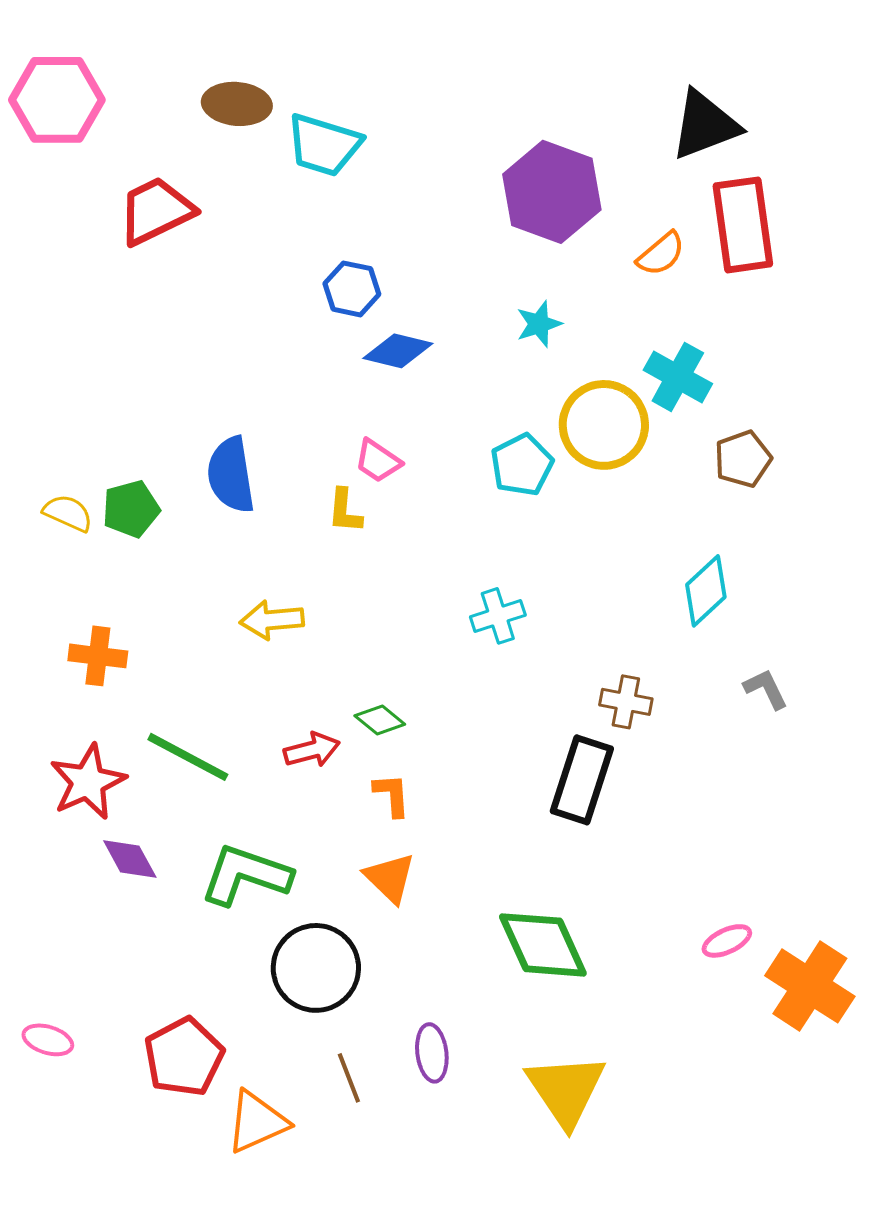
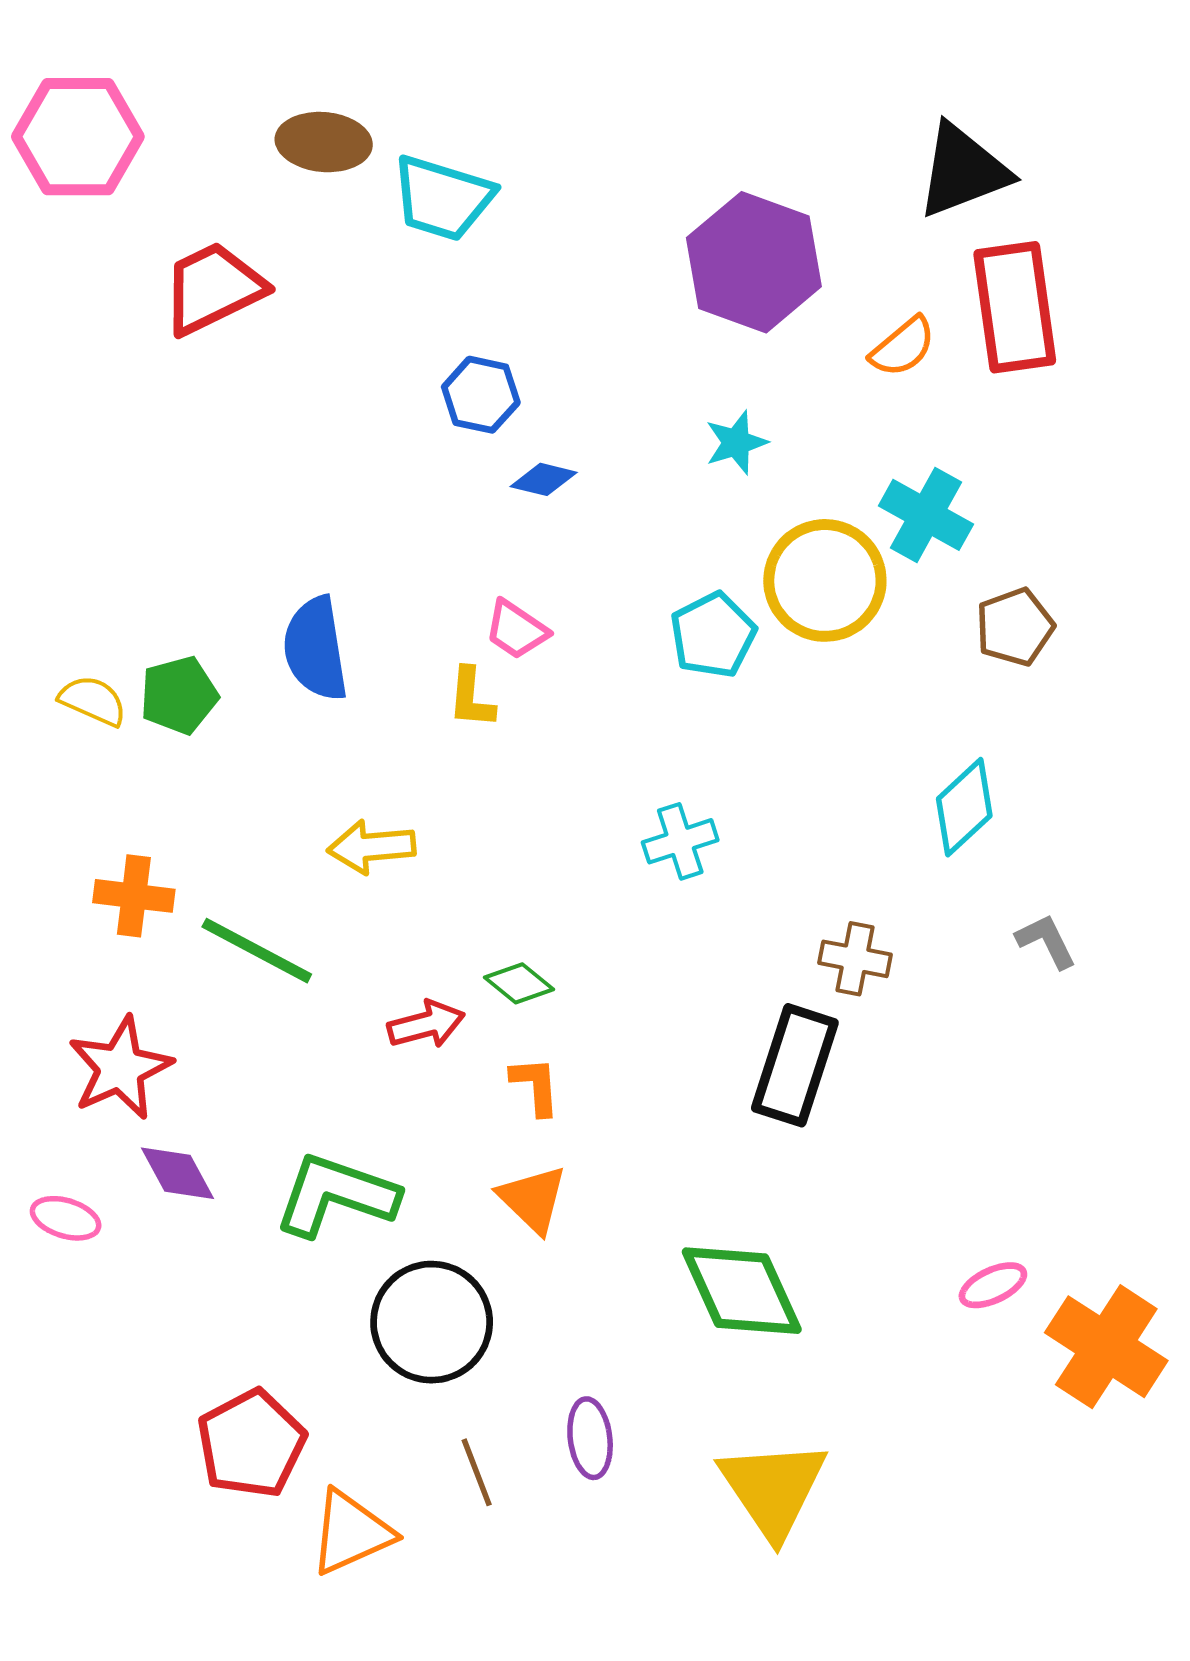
blue diamond: (398, 351) -> (544, 479), size x0.7
green line: (188, 757) -> (257, 951), moved
pink ellipse: (48, 1040) -> (66, 1218), moved

